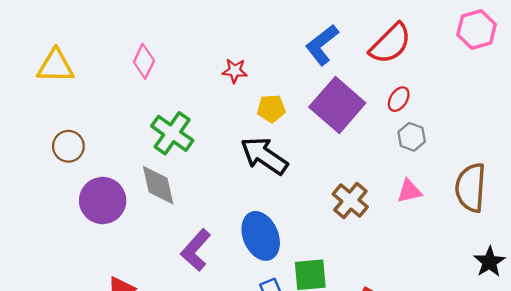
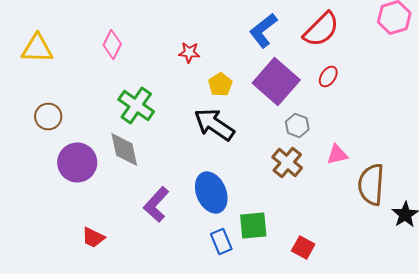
yellow pentagon: (271, 109) -> (220, 84), turned -30
gray hexagon: (412, 137) -> (297, 126), moved
brown semicircle: (471, 188) -> (371, 184), moved

